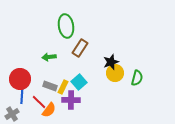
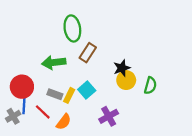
green arrow: (49, 57) -> (54, 63), size x1.5
purple cross: (71, 100) -> (109, 116), moved, turned -30
orange semicircle: (49, 110) -> (64, 122), moved
gray cross: (12, 114) -> (13, 116), moved

